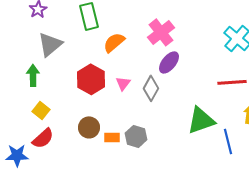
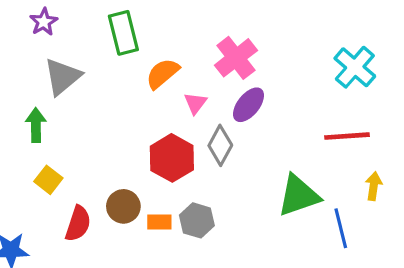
red hexagon: (91, 79) -> (172, 158), moved
pink triangle: (123, 83) -> (195, 103), moved
red semicircle: (43, 138) -> (78, 224), moved, turned -30

